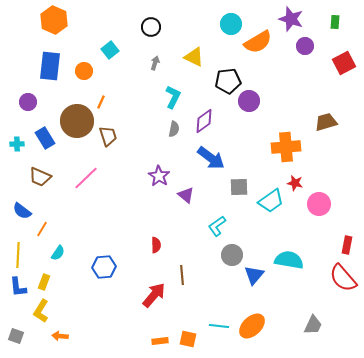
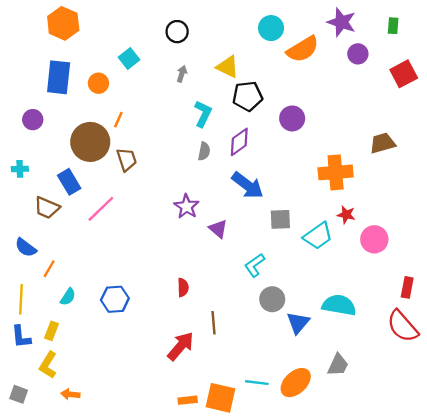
black pentagon: (228, 81) -> (248, 96), moved
blue rectangle: (45, 138) -> (69, 182), moved
blue hexagon: (104, 267) -> (115, 299), moved
gray trapezoid: (313, 325) -> (338, 365), moved
orange square: (188, 339) -> (221, 398), size x1.5

